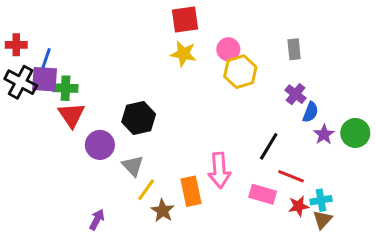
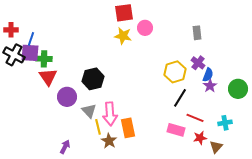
pink circle: (228, 49) -> (145, 28), moved
yellow hexagon: (240, 72) -> (175, 72), moved
purple star: (324, 134) -> (210, 86), moved
pink arrow: (219, 170) -> (110, 114), moved
yellow line: (146, 190) -> (98, 127), turned -49
cyan cross: (321, 200) -> (225, 123), moved

